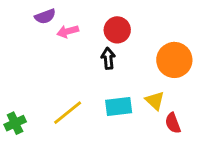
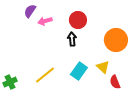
purple semicircle: (45, 16) -> (30, 11), turned 144
cyan rectangle: (119, 107) -> (79, 71), turned -48

